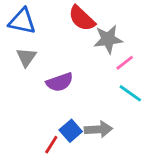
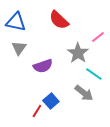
gray star: (108, 39) -> (78, 53), moved, turned -30
pink line: (125, 63) -> (98, 37), moved
gray arrow: (98, 129) -> (84, 93), moved, turned 42

